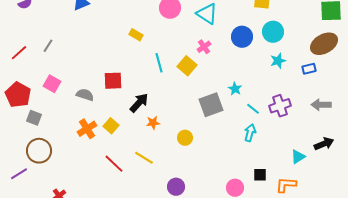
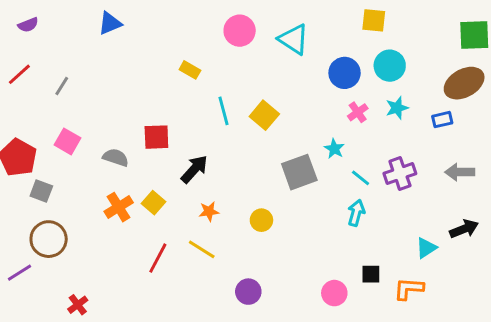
pink cross: (204, 47) -> (358, 112), moved
red line: (19, 53) -> (19, 74), moved
orange star: (153, 123) -> (209, 211), moved
red line: (114, 164) -> (158, 258), turned 75

